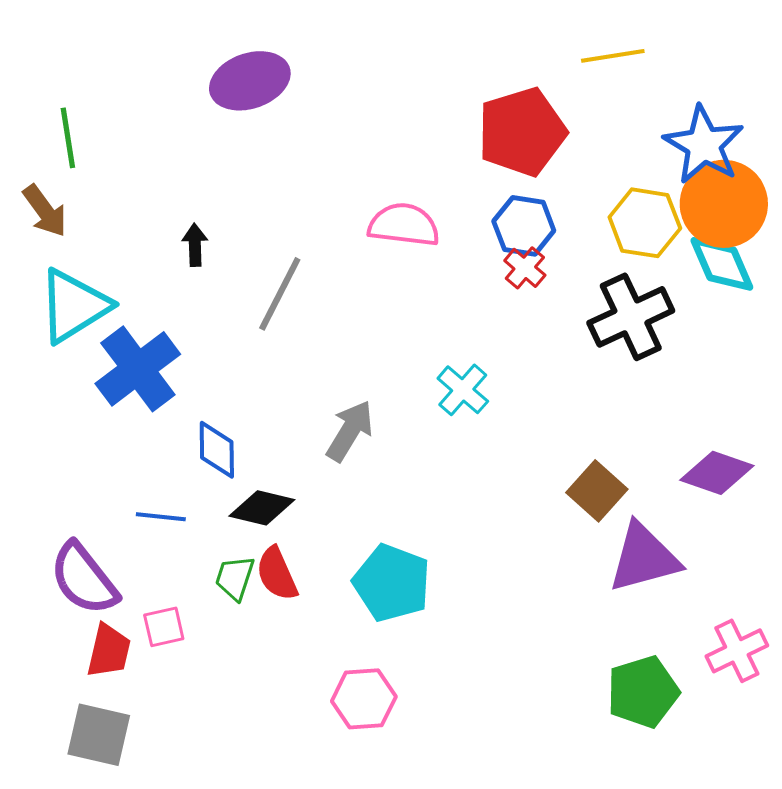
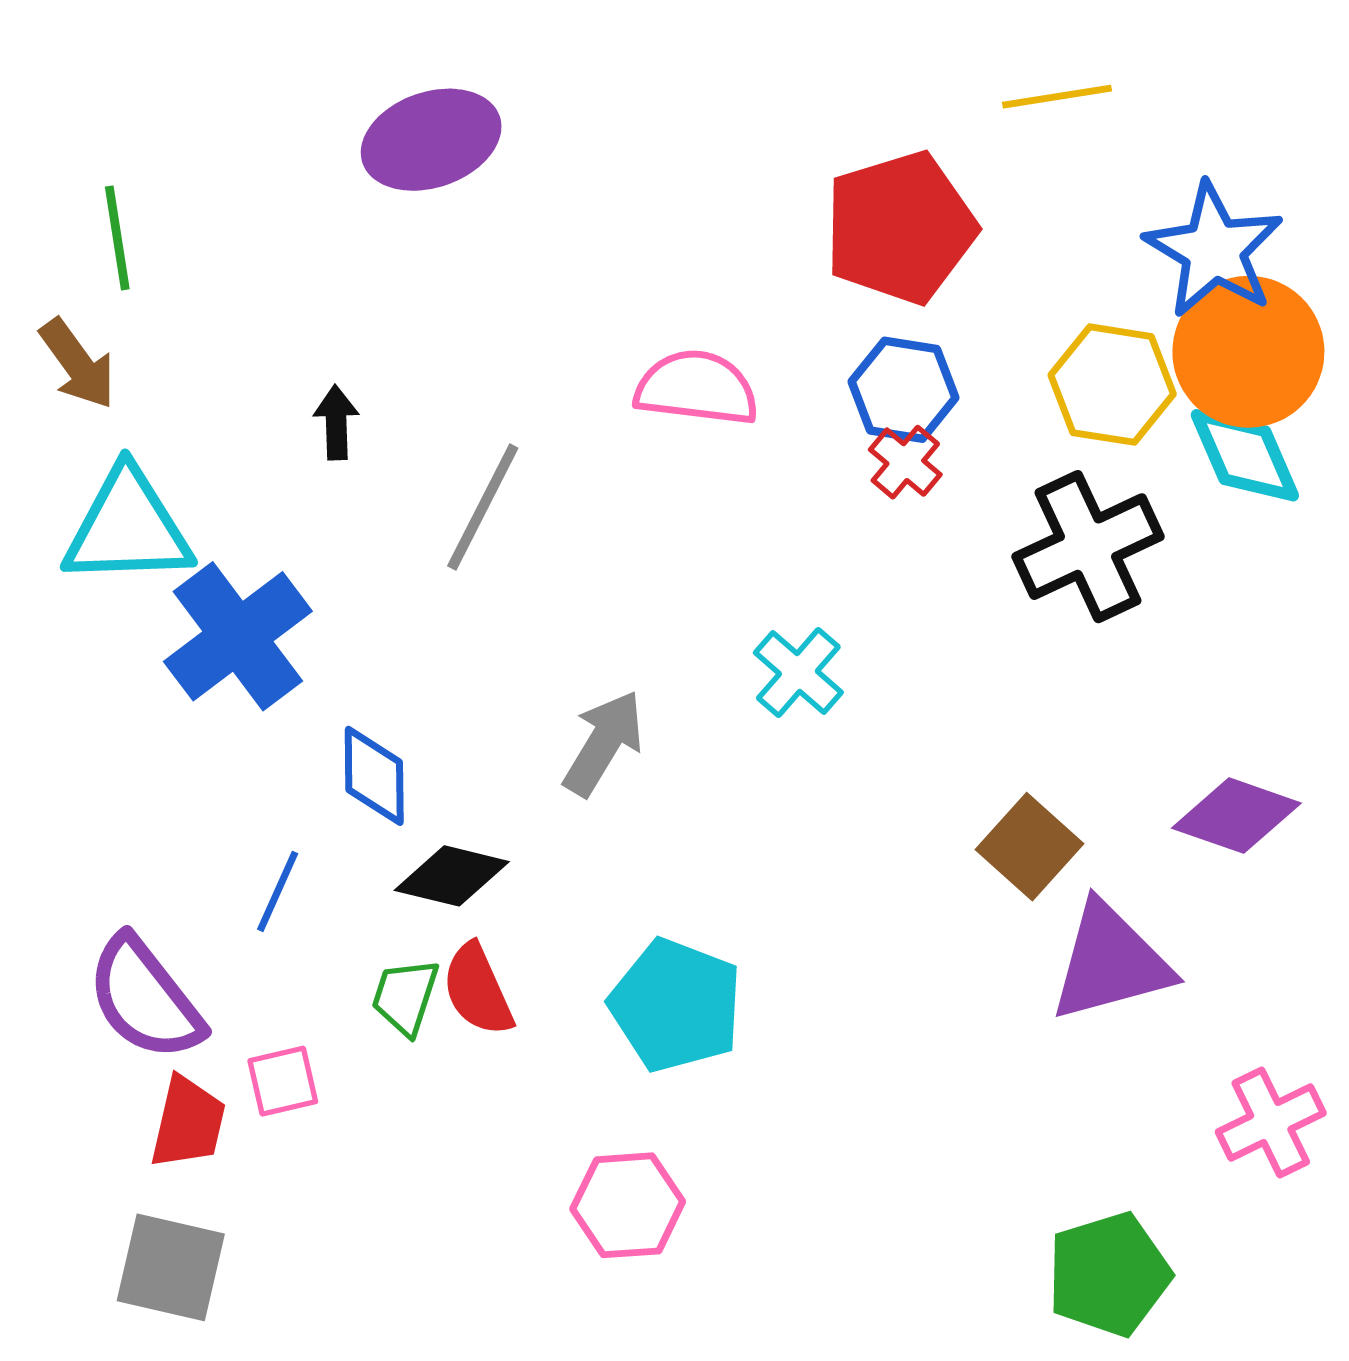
cyan triangle: (74, 306) -> (128, 528), turned 30
blue line: (161, 517) -> (278, 891), turned -72
green pentagon: (643, 692) -> (1109, 1274), moved

